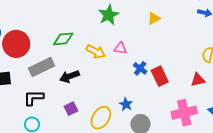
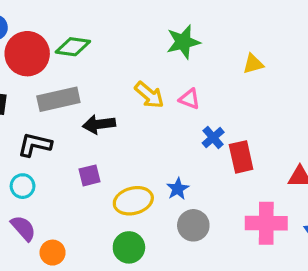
green diamond: (63, 39) -> (73, 47), moved
yellow ellipse: (101, 118) -> (133, 201), turned 30

